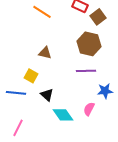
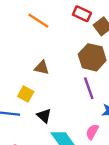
purple line: (86, 71) -> (89, 88), turned 72

